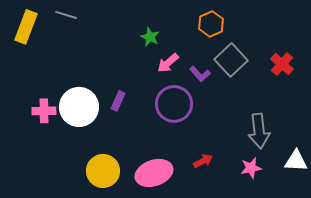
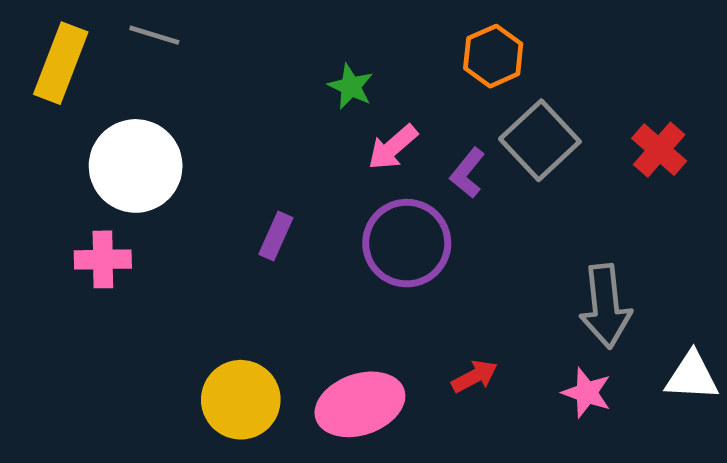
purple L-shape: (200, 74) -> (467, 173), turned 80
white circle: (79, 107) -> (136, 166), moved
pink star: (251, 168) -> (587, 393), turned 30

